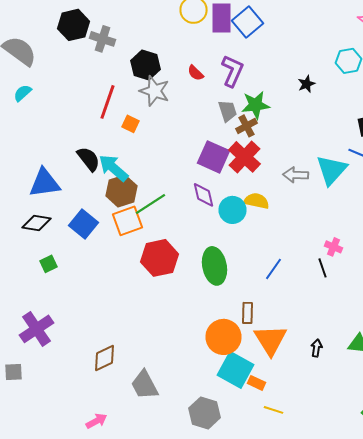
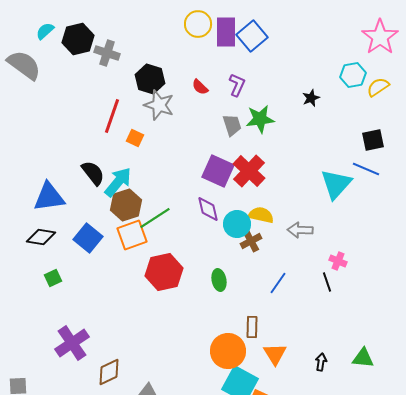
purple L-shape: (232, 71) -> (237, 85), size x0.7
cyan semicircle: (22, 93) -> (45, 31), moved
brown cross: (246, 126) -> (251, 241), moved
cyan arrow: (114, 168) -> (118, 182), turned 88
gray arrow: (296, 175) -> (300, 230), moved
green ellipse: (214, 266) -> (219, 280), size x0.6
purple cross: (36, 329) -> (72, 343), moved
orange triangle: (270, 340) -> (275, 354), size x0.7

